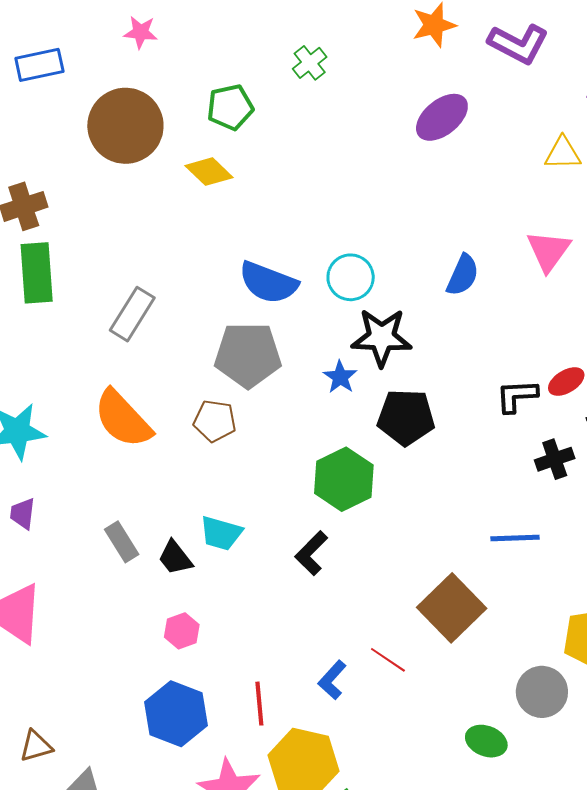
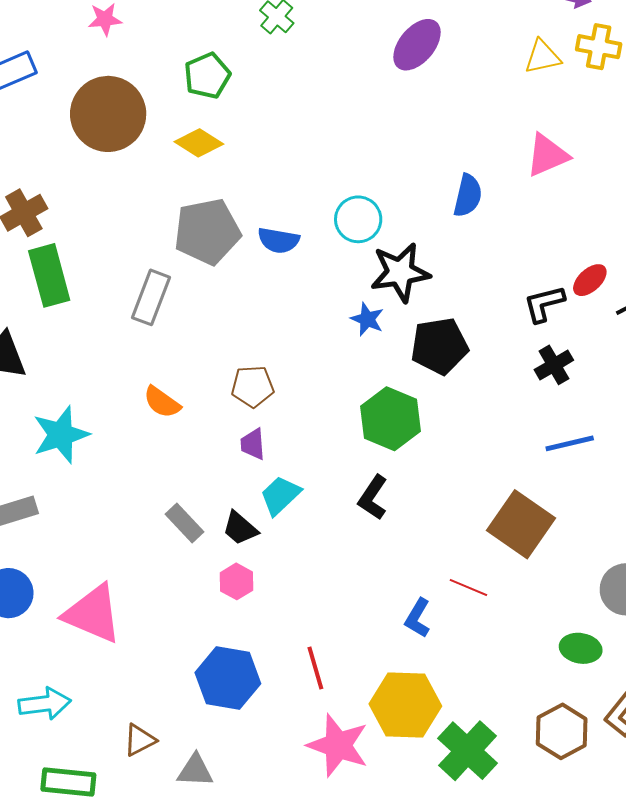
pink triangle: (549, 251) -> (547, 155), turned 42
blue semicircle: (268, 283) -> (279, 240), size x0.7
gray pentagon: (248, 355) -> (207, 232), moved
orange semicircle: (123, 419) -> (162, 402), size x0.6
black cross: (555, 459) -> (554, 365), moved
purple trapezoid: (23, 514) -> (253, 444), moved
cyan trapezoid: (221, 533) -> (280, 495), turned 132
pink hexagon: (182, 631) -> (236, 581), moved
red line: (259, 704) -> (315, 668), moved
blue hexagon: (176, 714) -> (228, 678), moved

